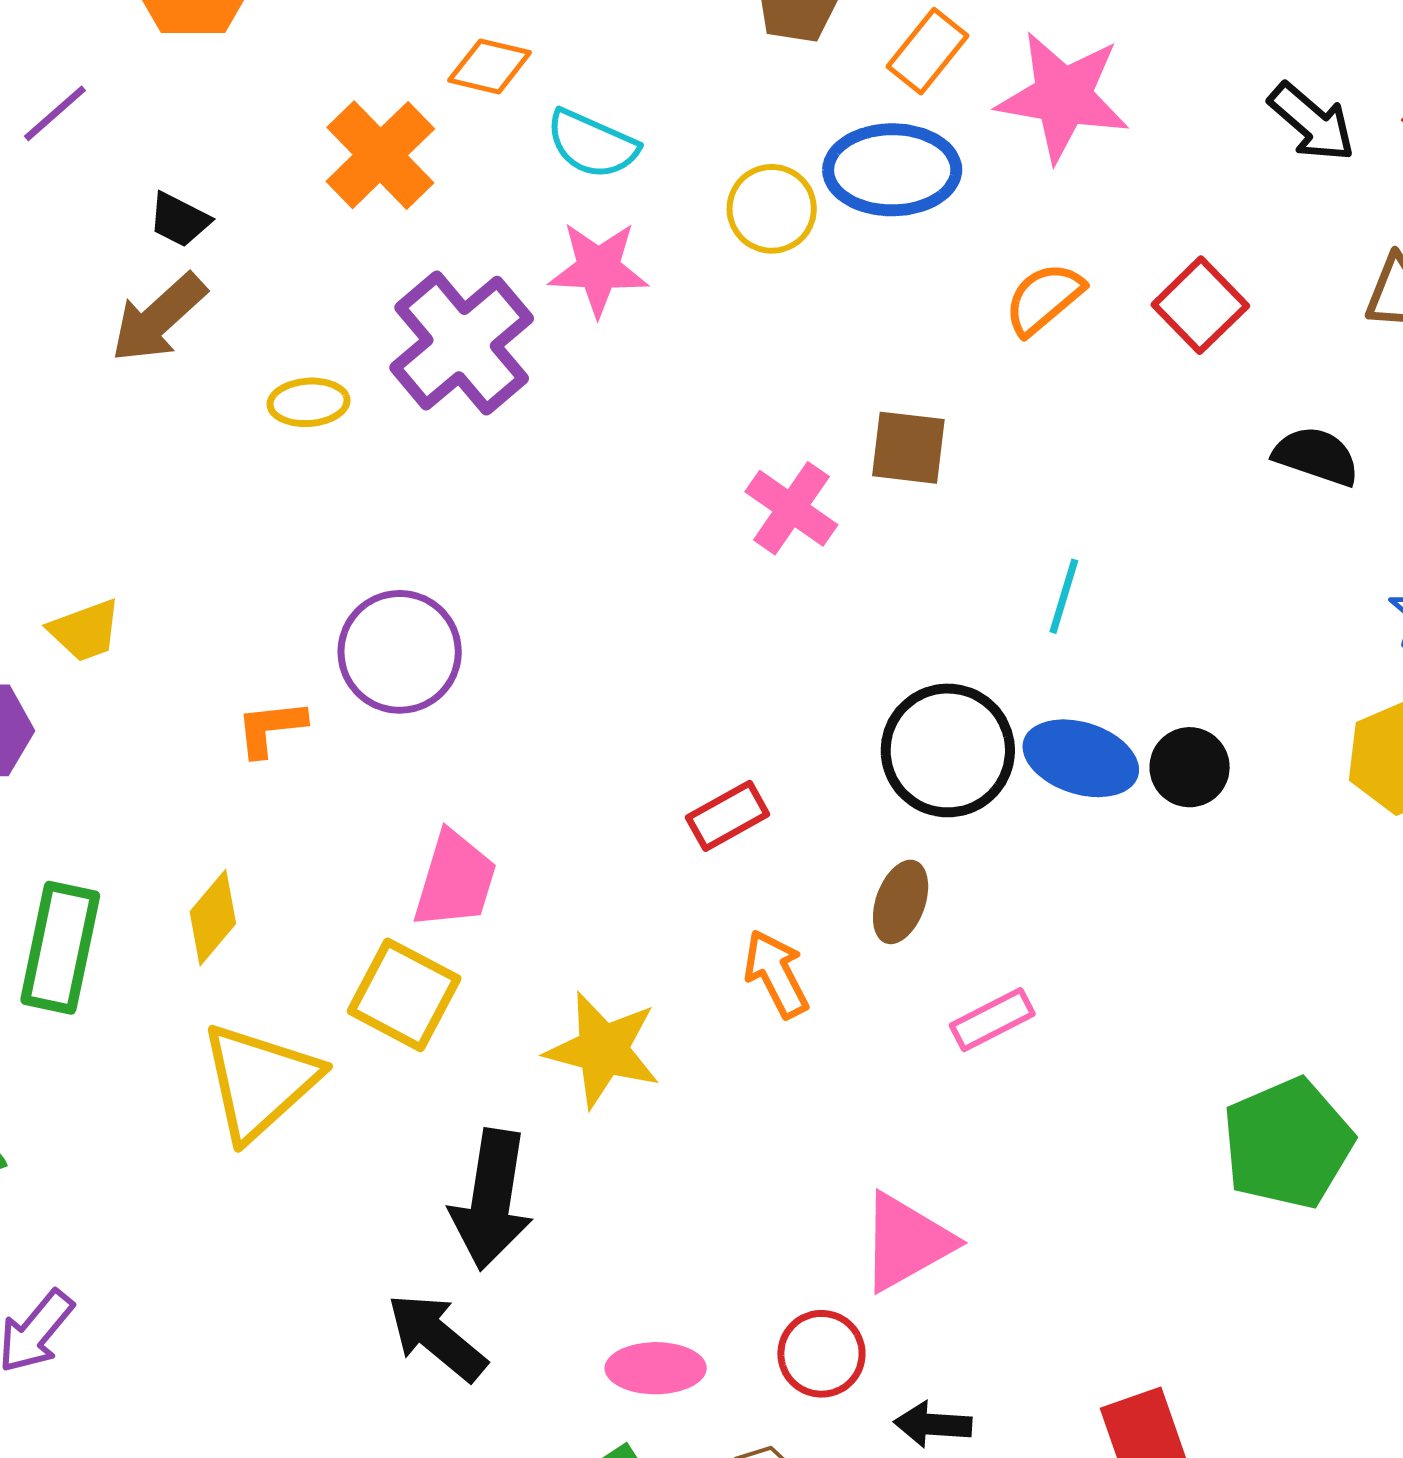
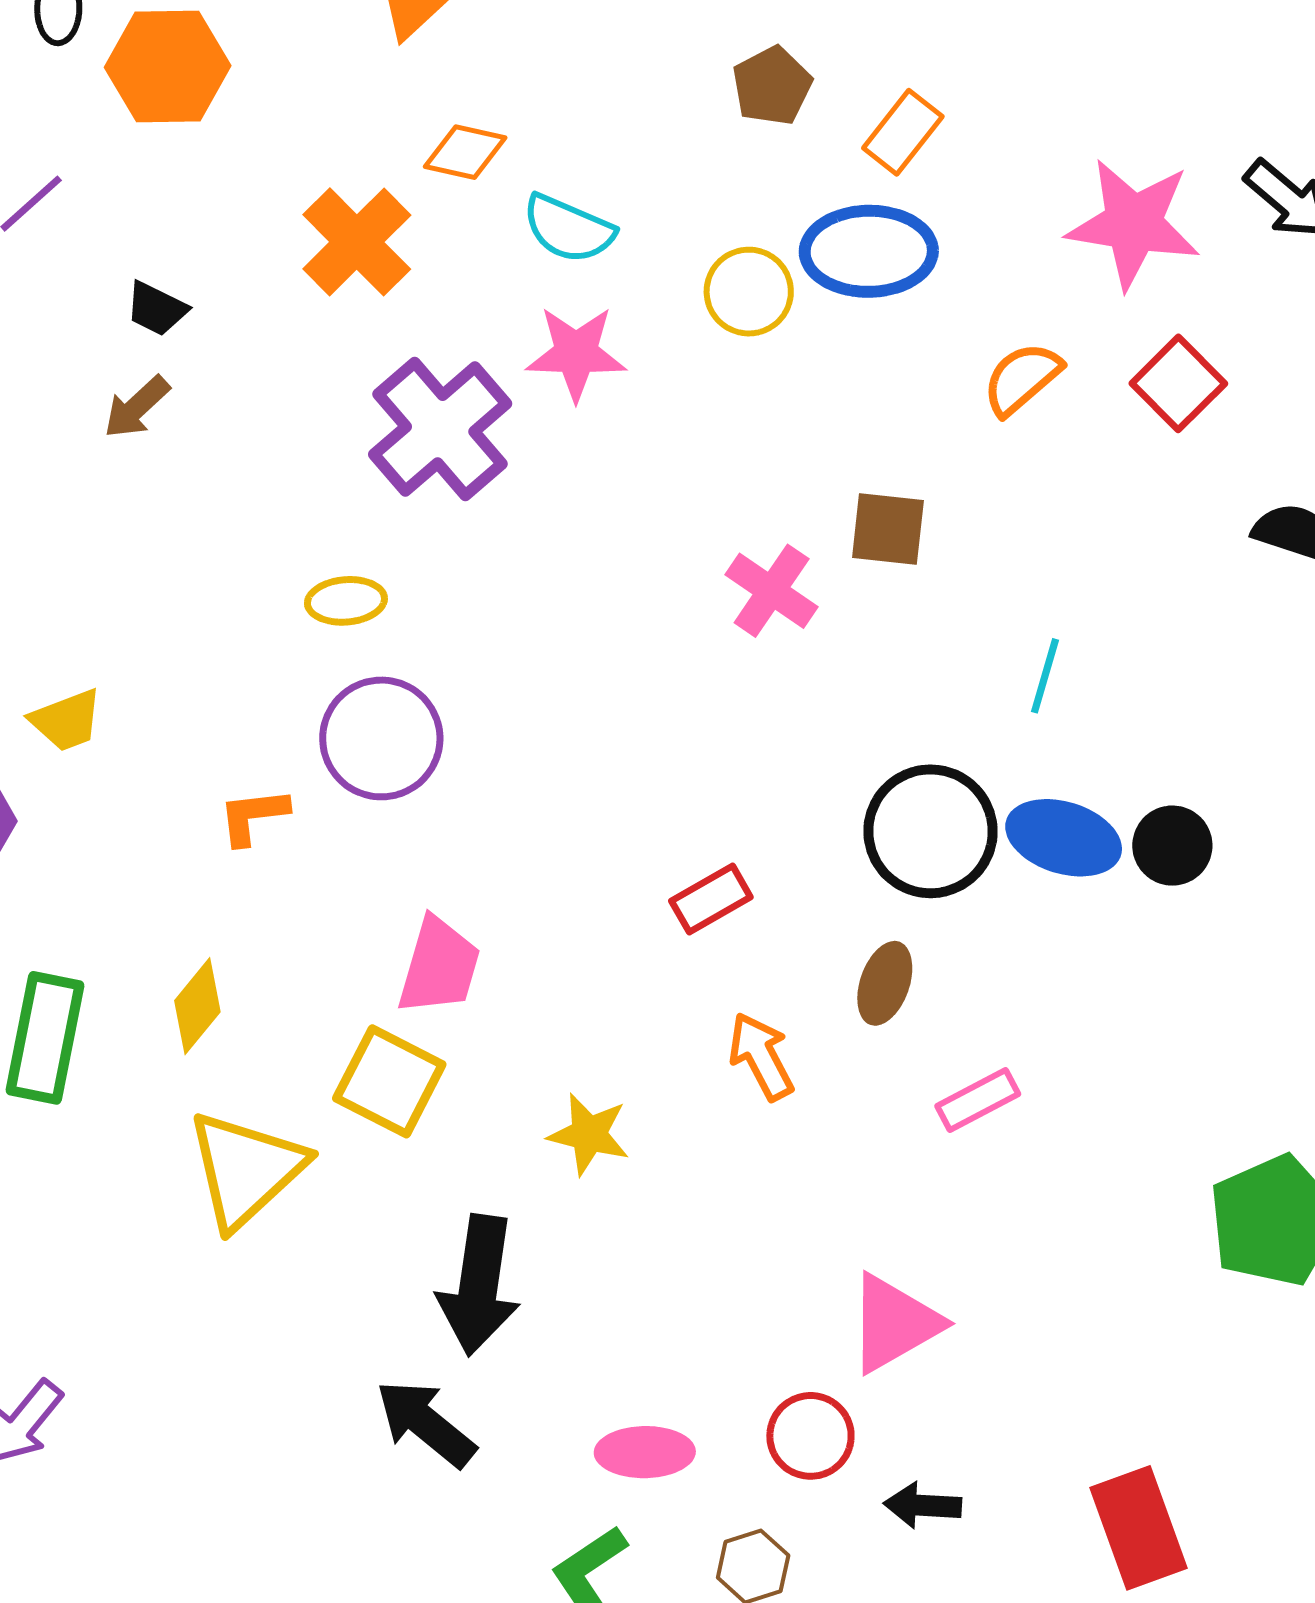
pink star: (1063, 97) -> (1133, 224), moved
brown arrow: (158, 318) -> (137, 407), size x0.7
yellow ellipse: (309, 402) -> (346, 601), moved
yellow star: (603, 1050) -> (589, 1134), size x0.7

